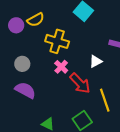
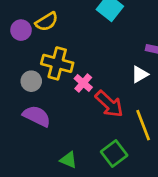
yellow cross: (57, 41) -> (57, 63), moved
white triangle: (96, 61) -> (140, 74), moved

